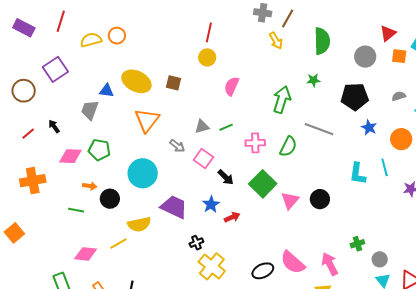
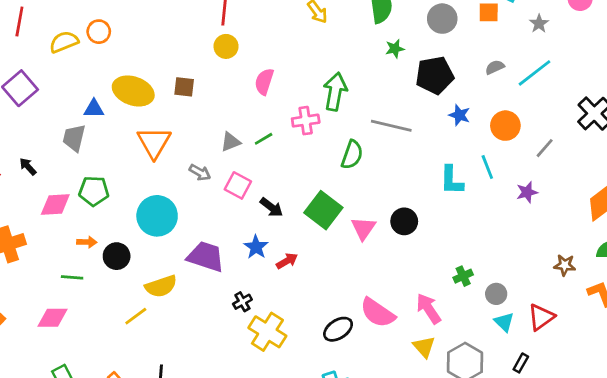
green star: (313, 80) -> (395, 49), moved
pink cross: (255, 143) -> (306, 121), moved
pink diamond: (86, 254) -> (52, 318), moved

